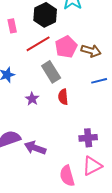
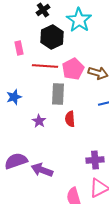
red line: (38, 44) -> (45, 66), turned 35
gray rectangle: (51, 72) -> (58, 94), turned 35

